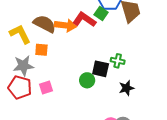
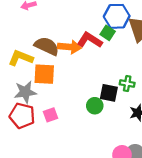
yellow L-shape: (20, 34) -> (21, 58), turned -40
orange square: (41, 50) -> (44, 74), size x1.5

